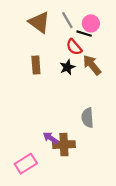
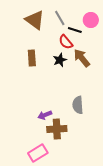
pink circle: (91, 23) -> (91, 20), moved
purple arrow: (50, 138) -> (45, 115), moved, turned -56
pink rectangle: (26, 164) -> (38, 153), moved

